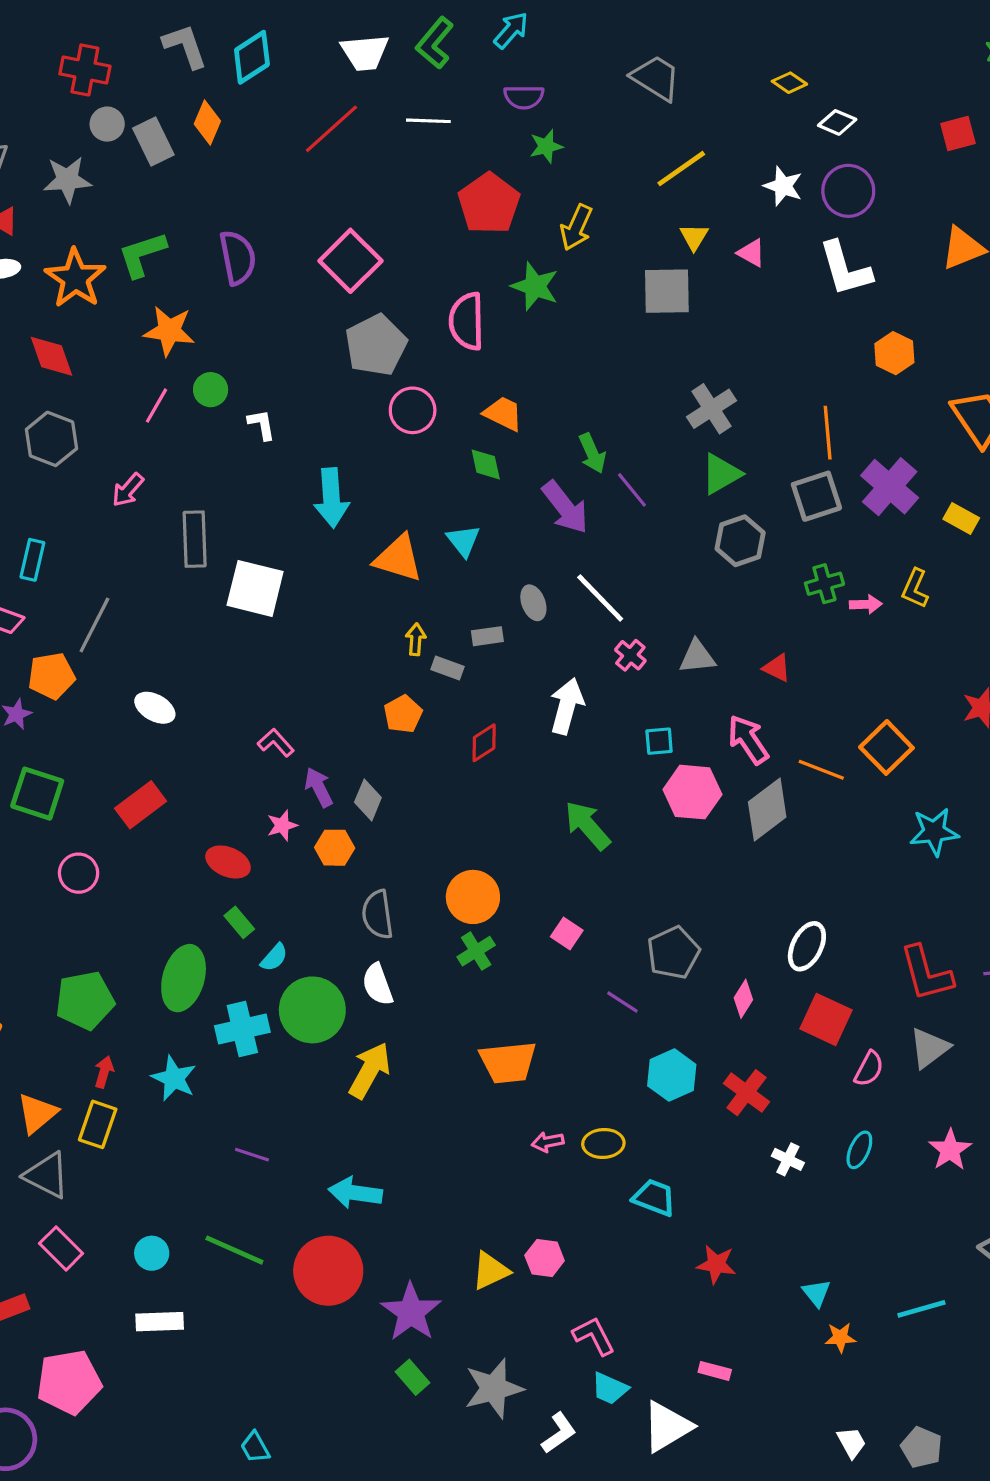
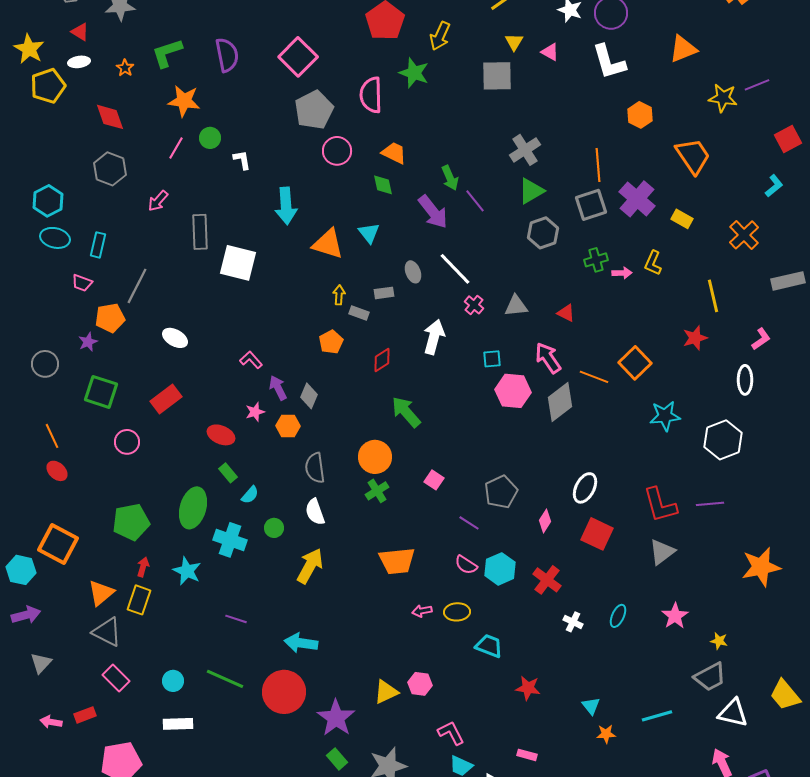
orange star: (75, 278) -> (125, 68), size x0.5
green arrow: (587, 825) -> (406, 412), moved
green circle: (312, 1010) -> (274, 528), size x0.5
cyan cross: (242, 1029) -> (230, 540), turned 32
pink semicircle: (869, 1069) -> (466, 565), moved, turned 95

